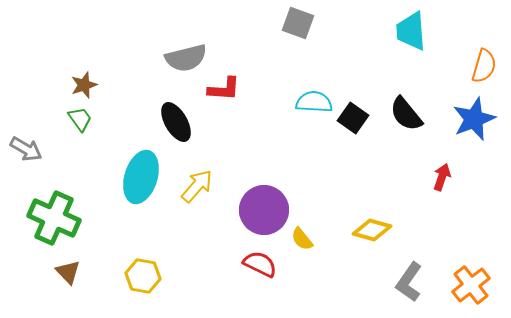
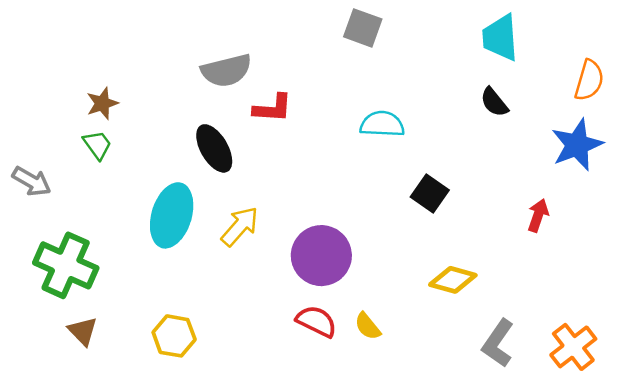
black semicircle: (406, 114) -> (494, 102), moved, size x0.7
black square: (353, 118) -> (430, 194), moved
yellow semicircle: (302, 239) -> (368, 326), moved

